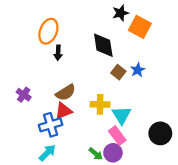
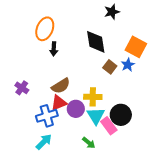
orange square: (140, 27) -> (136, 47), moved
cyan triangle: (122, 115) -> (96, 116), moved
black circle: (160, 133) -> (121, 115), moved
purple circle: (113, 153) -> (76, 109), moved

